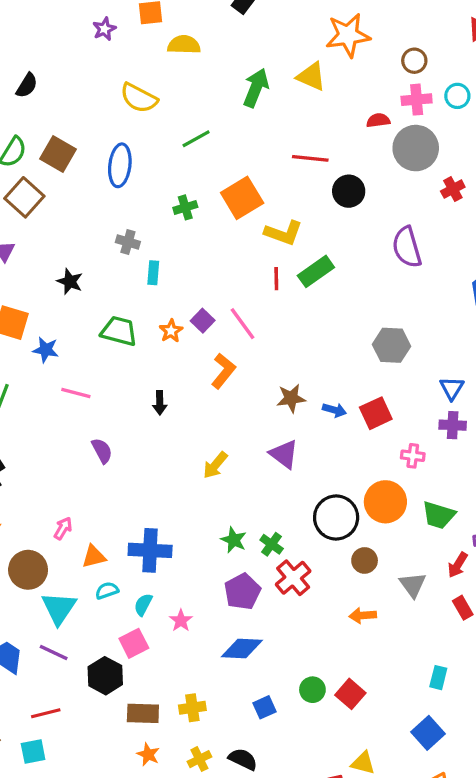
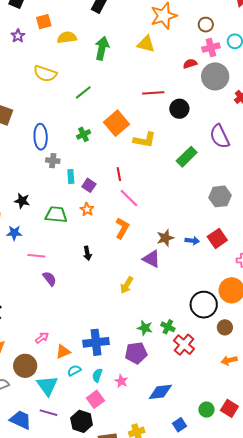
green arrow: (256, 88) -> (102, 48), moved
blue ellipse: (120, 165) -> (41, 137), moved
green rectangle: (316, 271) -> (187, 157), moved
red line: (276, 279) -> (119, 174), moved
black star: (70, 281) -> (22, 201), moved
purple square: (203, 321) -> (89, 185), moved
purple semicircle: (102, 451) -> (50, 279), moved
purple triangle: (284, 454) -> (151, 259), moved
pink arrow: (63, 528) -> (42, 338), turned 32
purple pentagon: (242, 592) -> (136, 353), moved, turned 30

